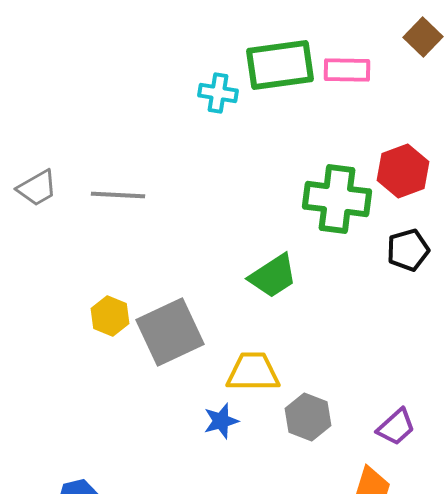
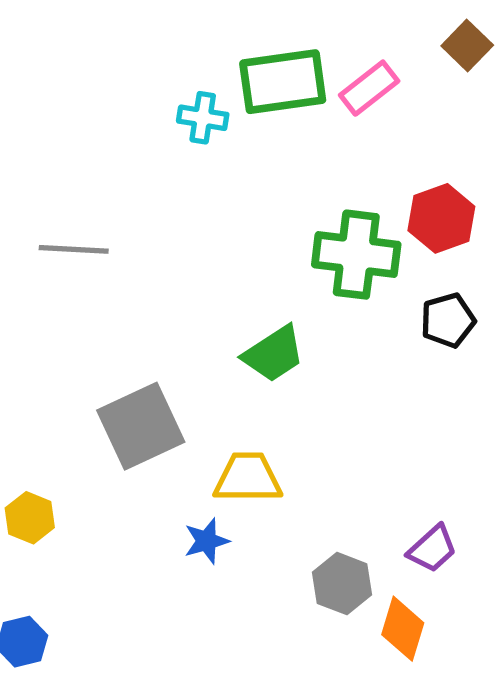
pink rectangle: (347, 70) -> (369, 88), turned -39
yellow hexagon: (110, 316) -> (30, 518), moved
gray hexagon: (308, 417) -> (342, 584), moved

